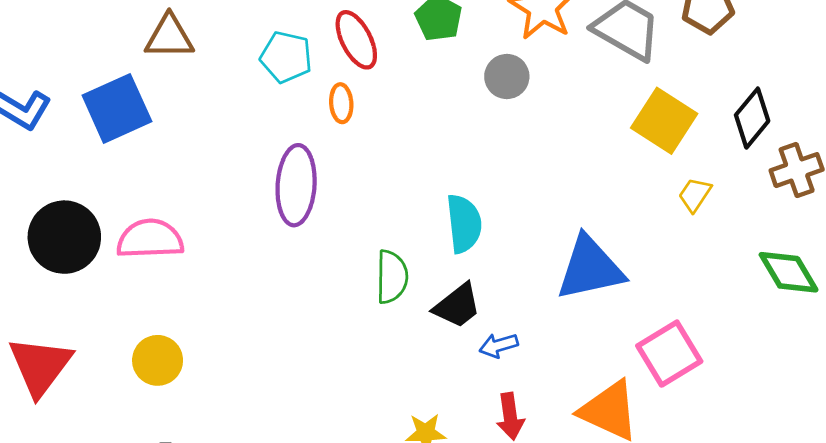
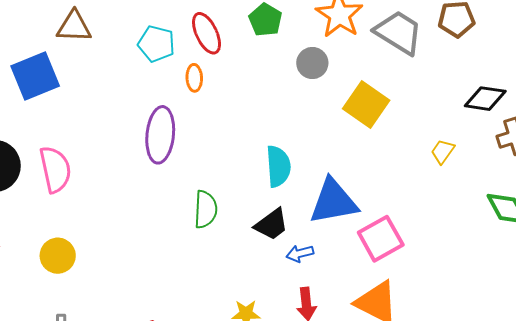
black diamond: (752, 118) -> (485, 99), turned 57
yellow square: (664, 121) -> (366, 104), moved
pink semicircle: (150, 239) -> (55, 169), turned 78
blue triangle: (590, 268) -> (333, 202), moved
green semicircle: (392, 277) -> (206, 209), moved
pink square: (669, 354) -> (381, 239), moved

